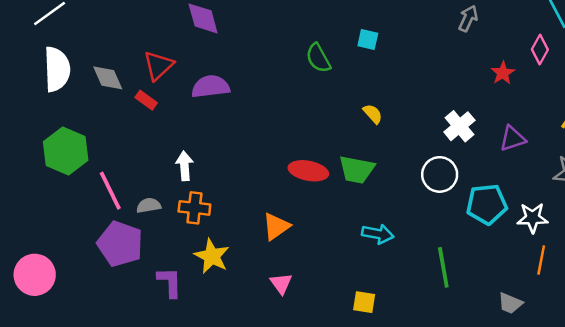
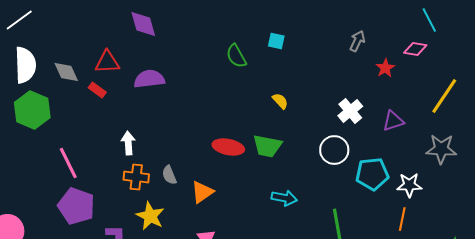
gray arrow: (468, 18) -> (357, 41), moved
pink diamond: (540, 49) -> (415, 49), turned 70
red triangle: (159, 66) -> (107, 62), turned 40
green hexagon: (66, 151) -> (32, 110), moved
gray semicircle: (149, 205) -> (169, 175), moved, turned -102
orange line: (541, 260) -> (402, 219), moved

